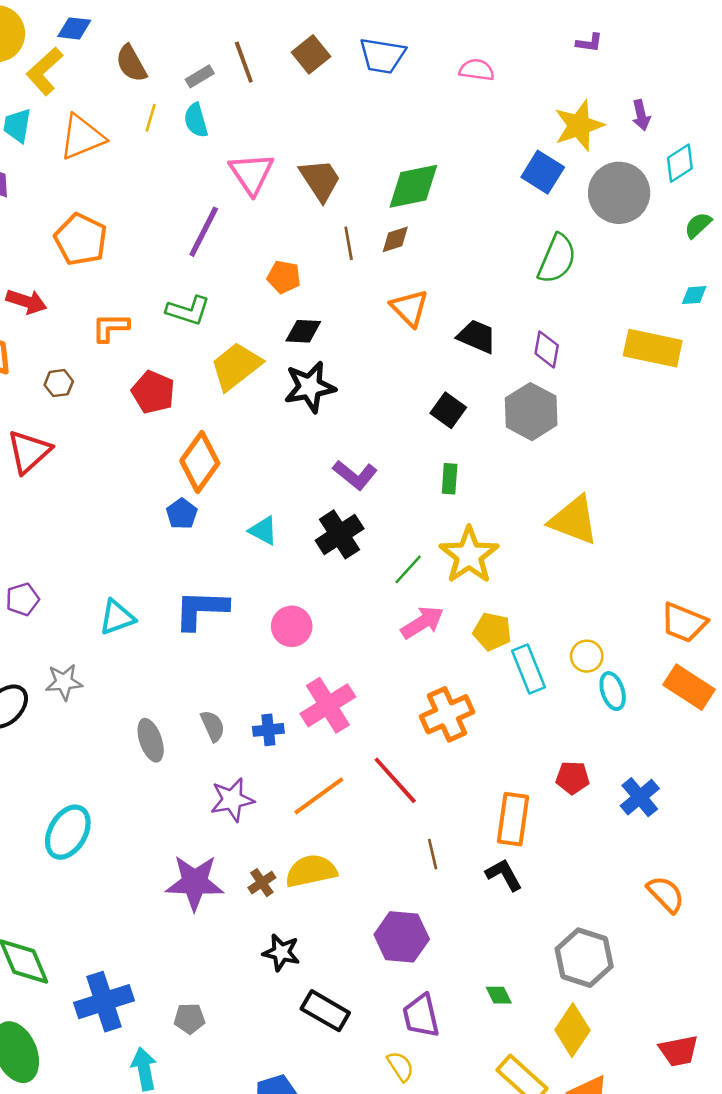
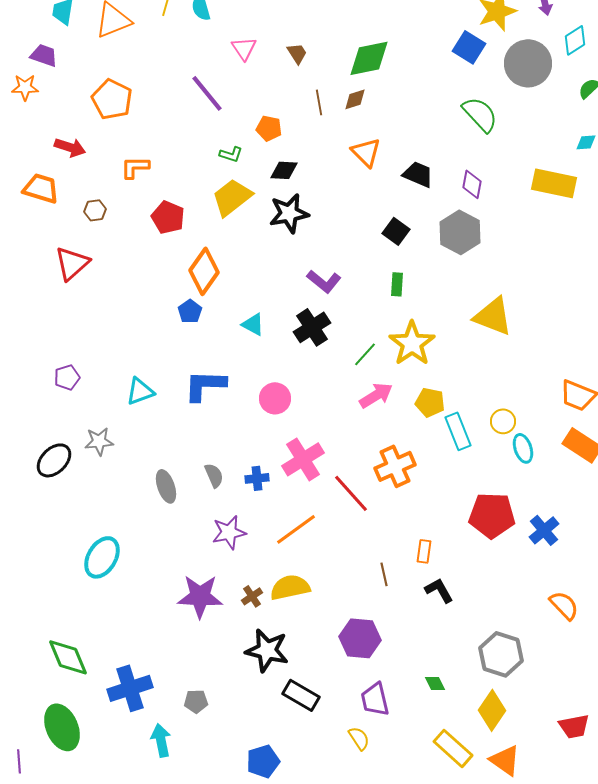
pink triangle: (252, 173) -> (244, 48), size x0.7
brown trapezoid: (320, 180) -> (297, 53), size x0.6
purple line: (204, 232) -> (207, 93), turned -66
green semicircle: (557, 259) -> (480, 114), turned -66
green L-shape: (188, 311) -> (231, 154), moved, size x0.7
red pentagon: (572, 778) -> (492, 515), size x1.8
red line: (395, 780) -> (351, 493), moved
orange rectangle: (513, 819) -> (424, 551), moved, size x0.6
black star: (281, 952) -> (267, 650), size x1.5

